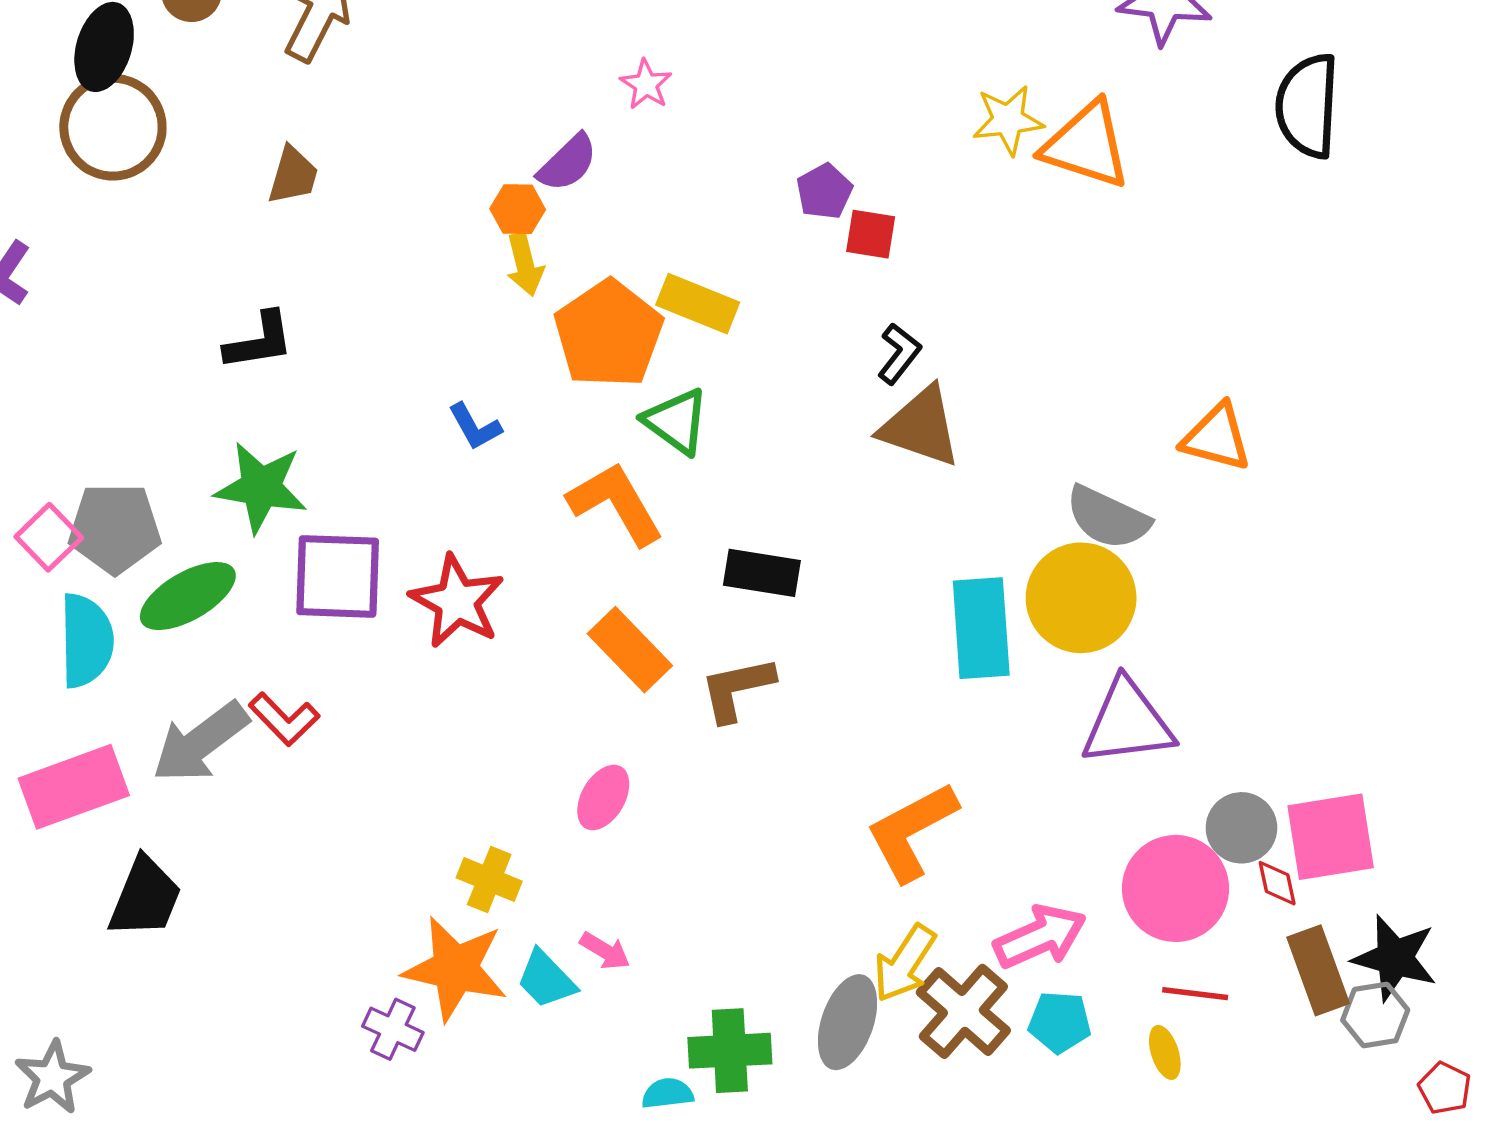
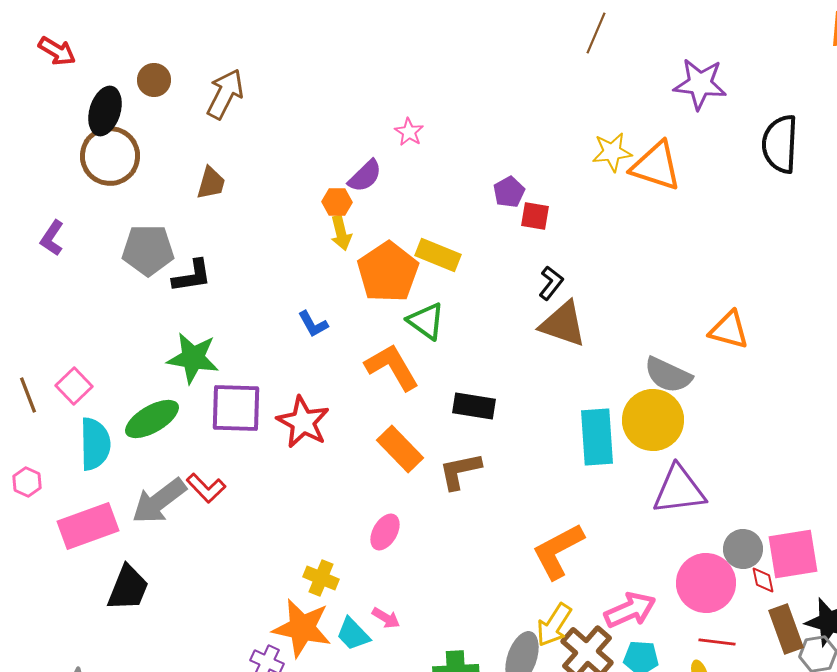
gray pentagon: (115, 528) -> (148, 250), moved

